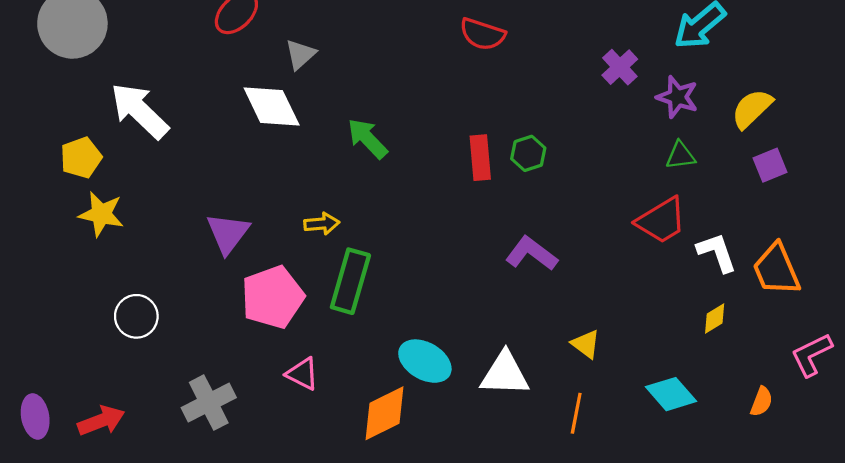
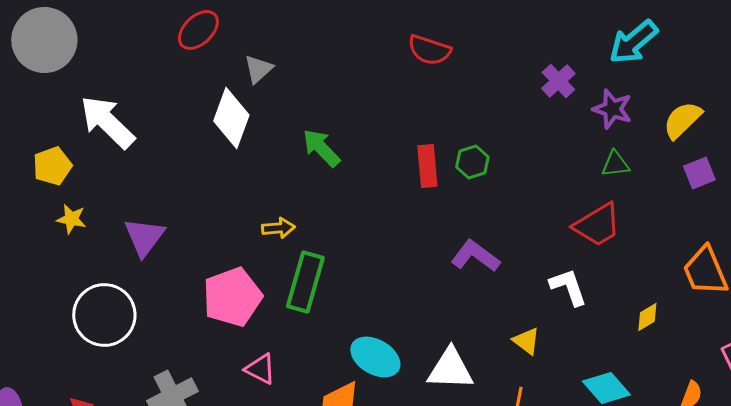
white diamond: (272, 107) -> (231, 118), turned 46
yellow star: (101, 214) -> (71, 219), size x0.7
purple triangle: (228, 233) -> (144, 237), moved
white L-shape: (717, 252) -> (568, 287), moved
white circle: (136, 316) -> (104, 315), size x1.5

